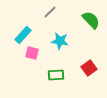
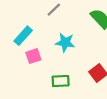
pink square: (32, 53) -> (33, 56), turned -32

